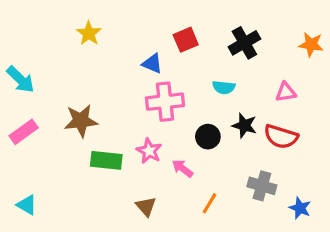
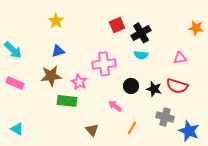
black cross: (244, 43) -> (141, 33), moved
blue triangle: (152, 64) -> (58, 51), moved, turned -40
black star: (244, 125) -> (154, 89), moved
pink rectangle: (24, 132) -> (15, 83), turned 60
pink star: (149, 151) -> (79, 82), moved
blue star: (300, 208) -> (189, 131), size x1.5

